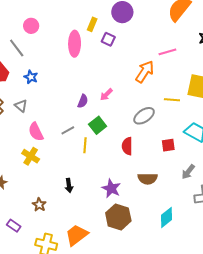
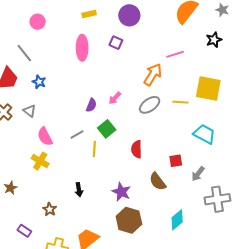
yellow rectangle: (92, 24) -> (89, 14), moved, turned 56
pink circle: (31, 26) -> (38, 22), moved
gray ellipse: (144, 116) -> (150, 105), moved
red square: (168, 145) -> (176, 161), moved
brown semicircle: (148, 179) -> (158, 181), turned 54

